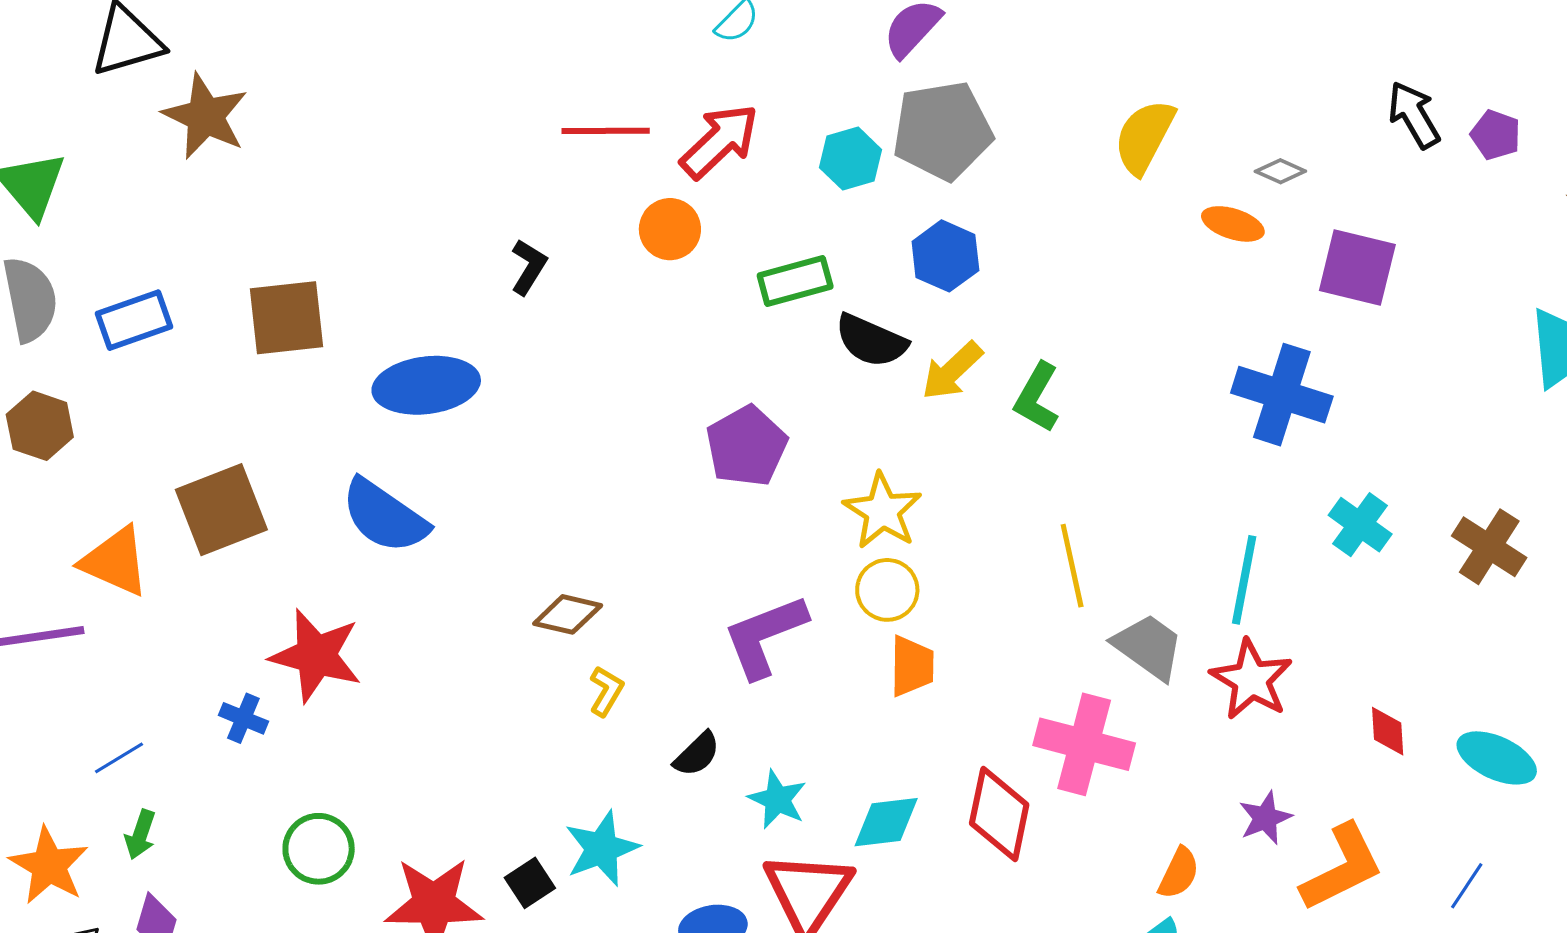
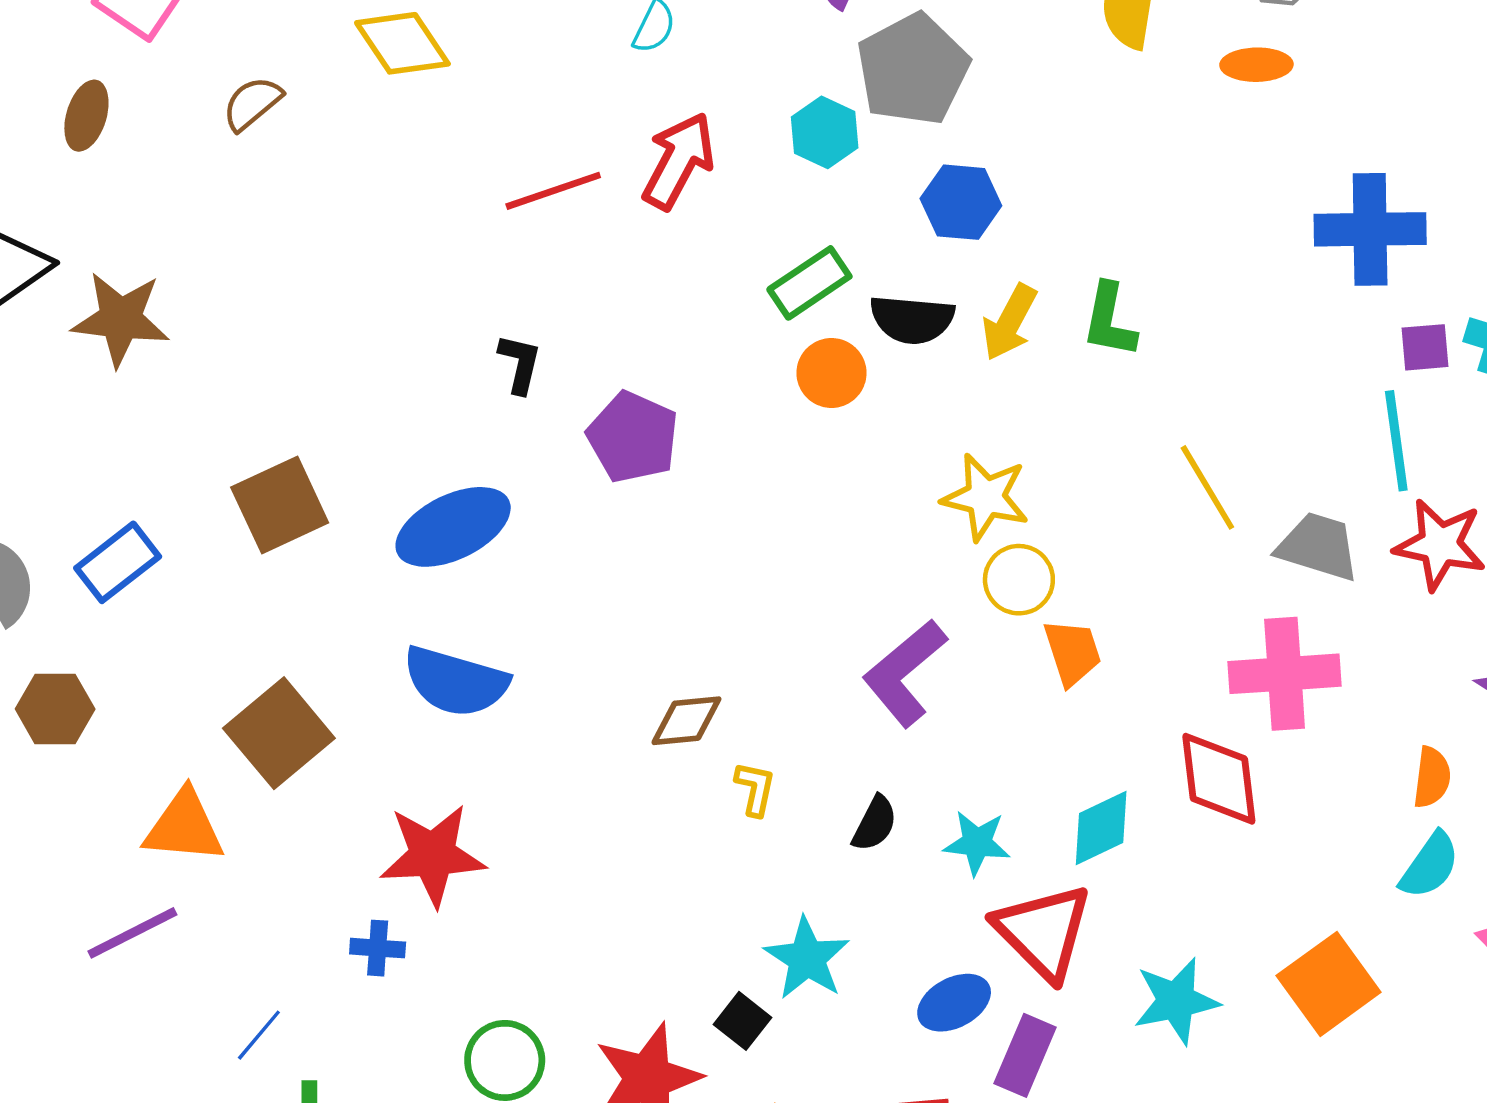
orange circle: (670, 229) -> (831, 373), moved
purple square: (1357, 267) -> (1425, 347), moved, size x0.6
purple pentagon: (747, 446) -> (633, 437), moved

